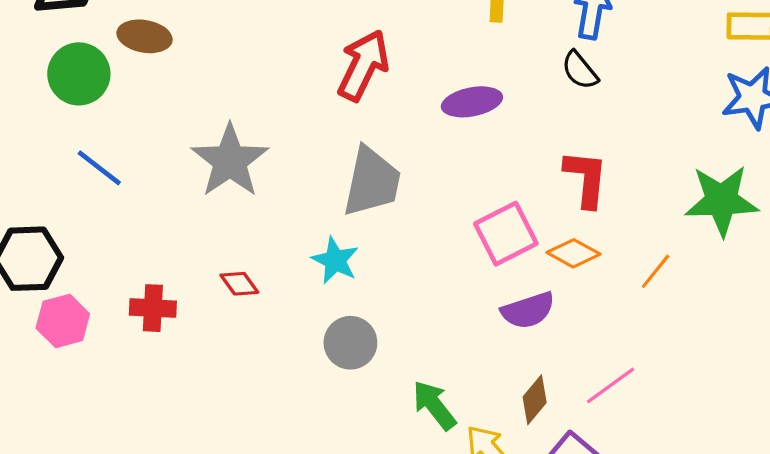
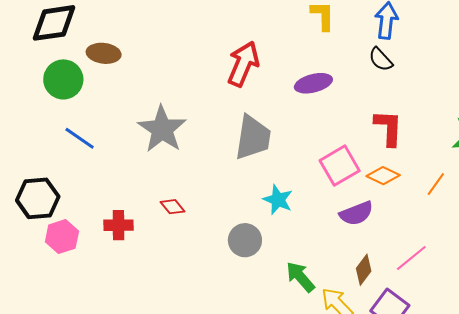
cyan star: (335, 260) -> (278, 200), moved

